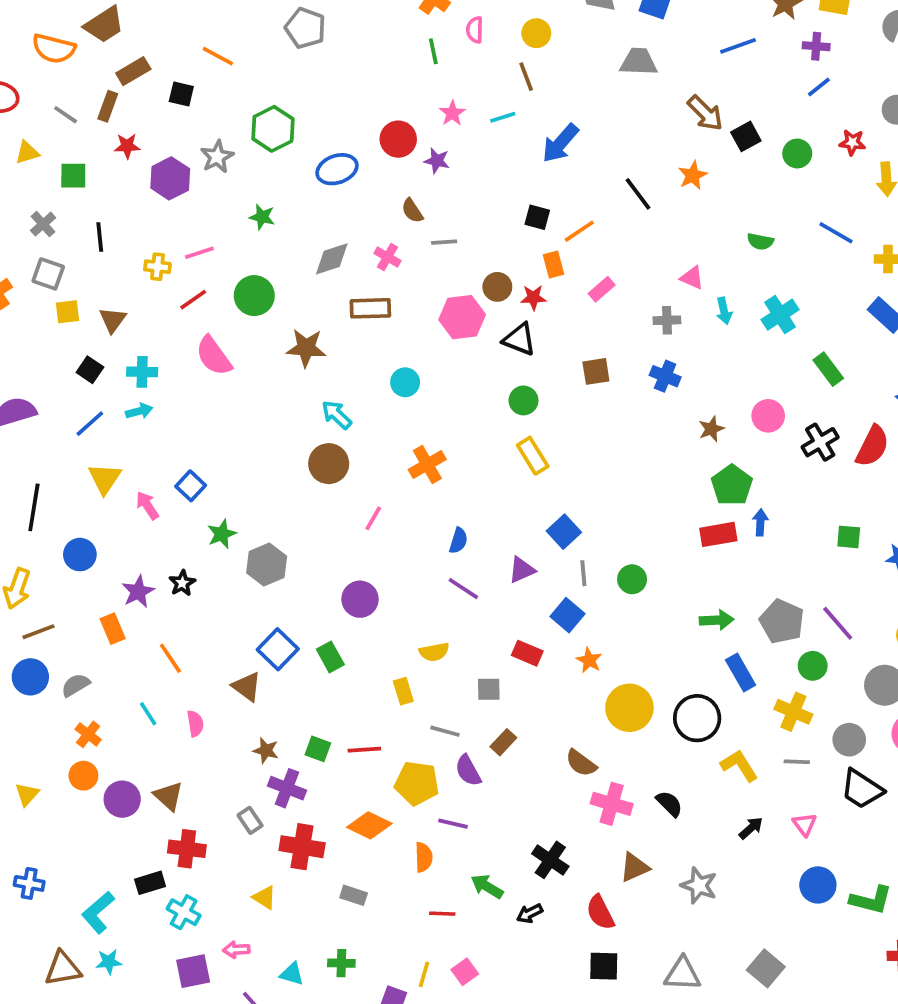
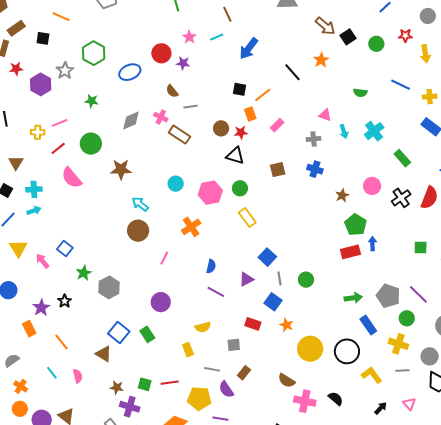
brown rectangle: (370, 308) -> (179, 135), moved, turned 40
pink hexagon: (462, 317) -> (210, 193), moved

